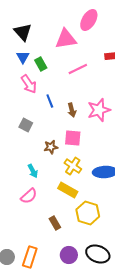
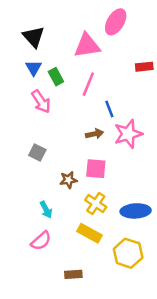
pink line: (78, 69) -> (88, 84), moved, turned -42
blue line: (50, 101) -> (109, 109), moved
brown arrow: (72, 110) -> (95, 134), turned -88
yellow hexagon: (88, 213) -> (128, 253), moved
brown rectangle: (55, 223) -> (73, 274), turned -64

